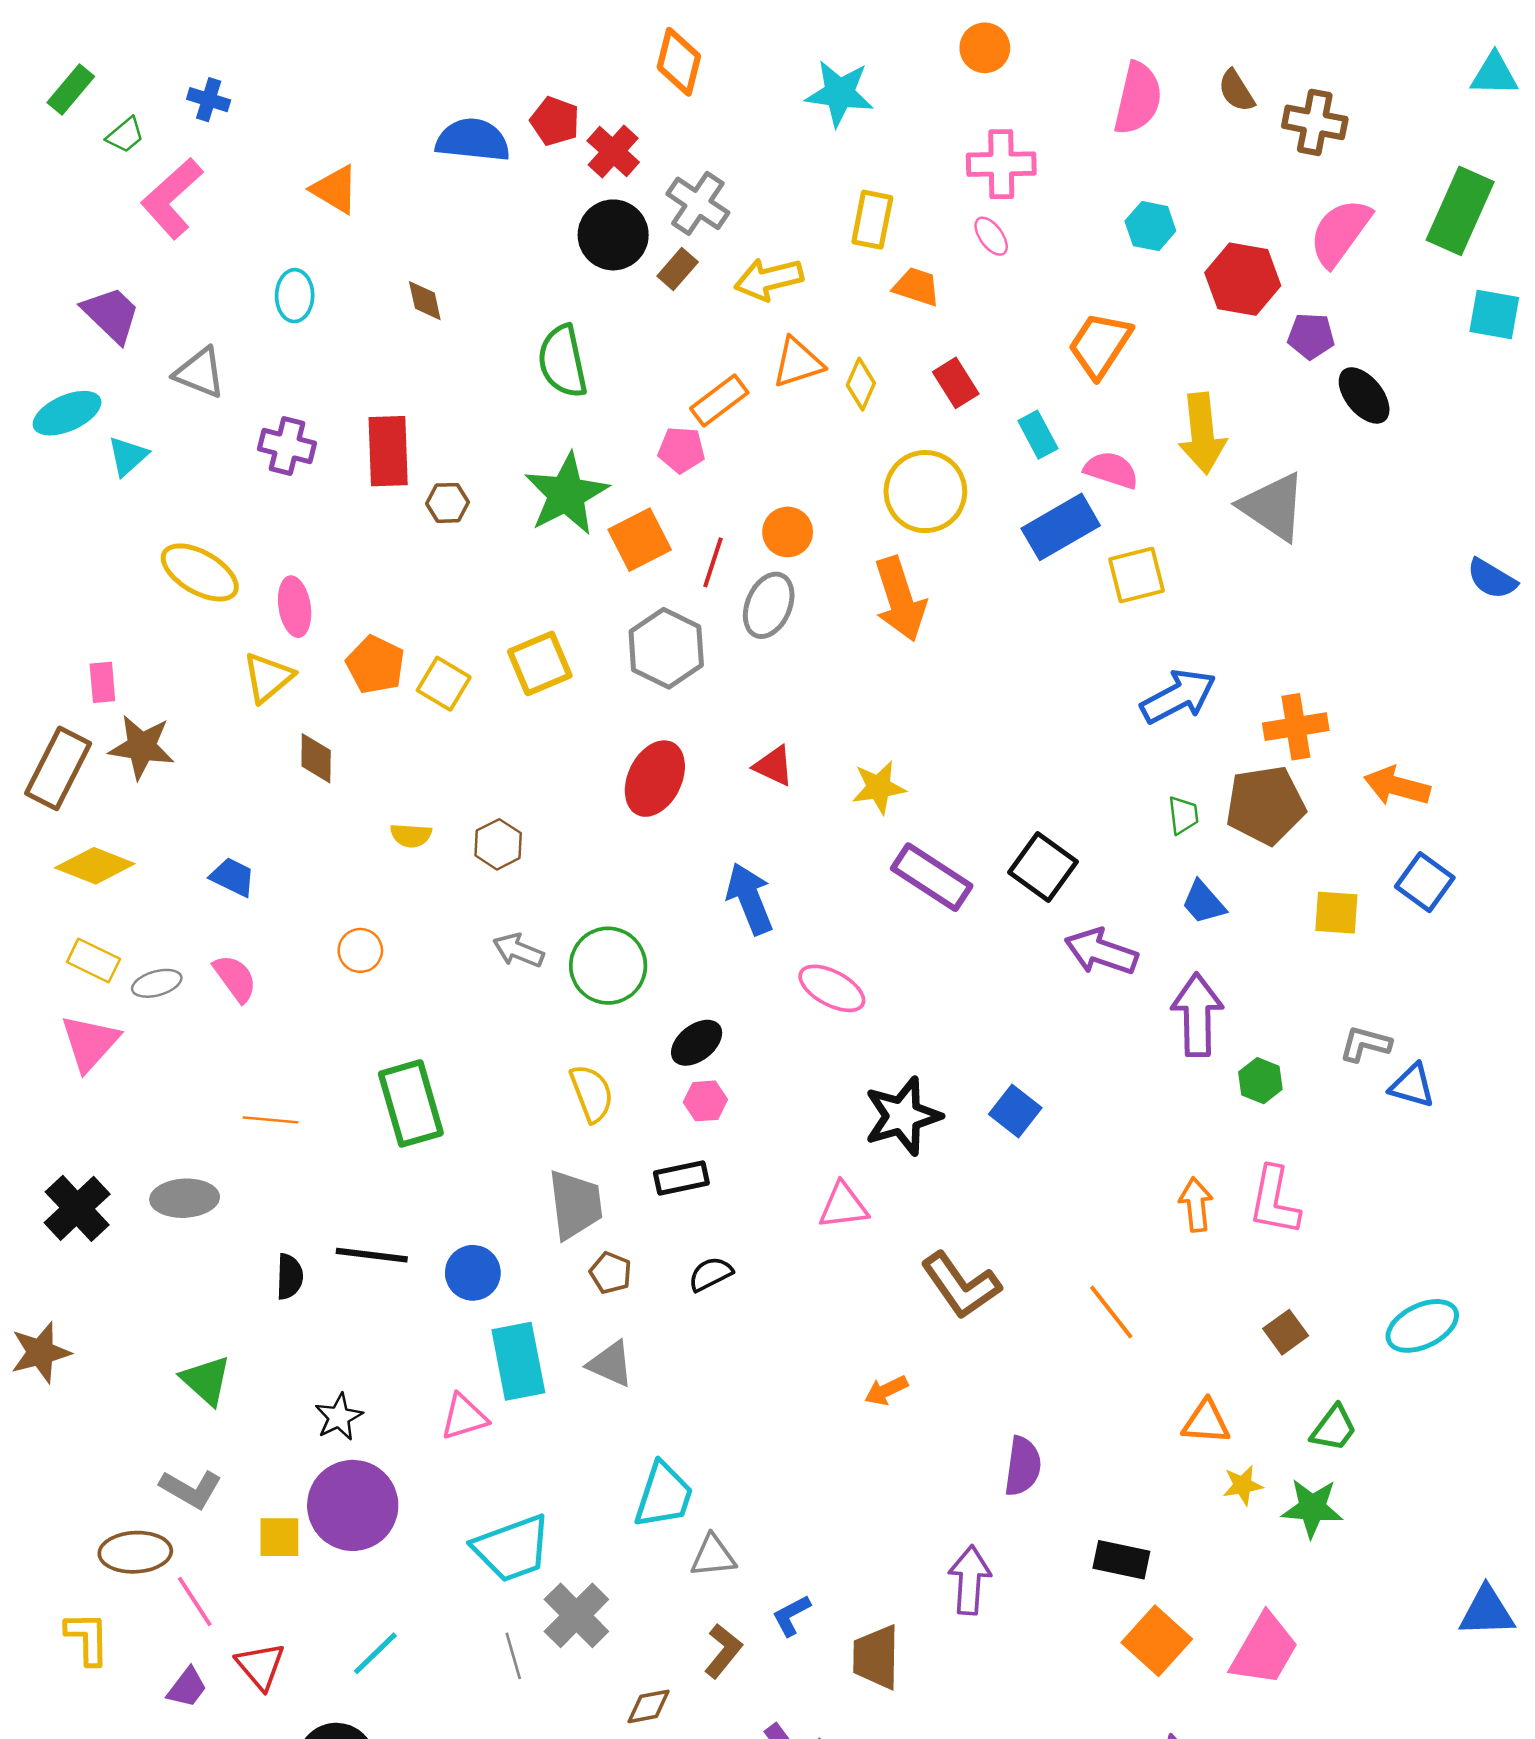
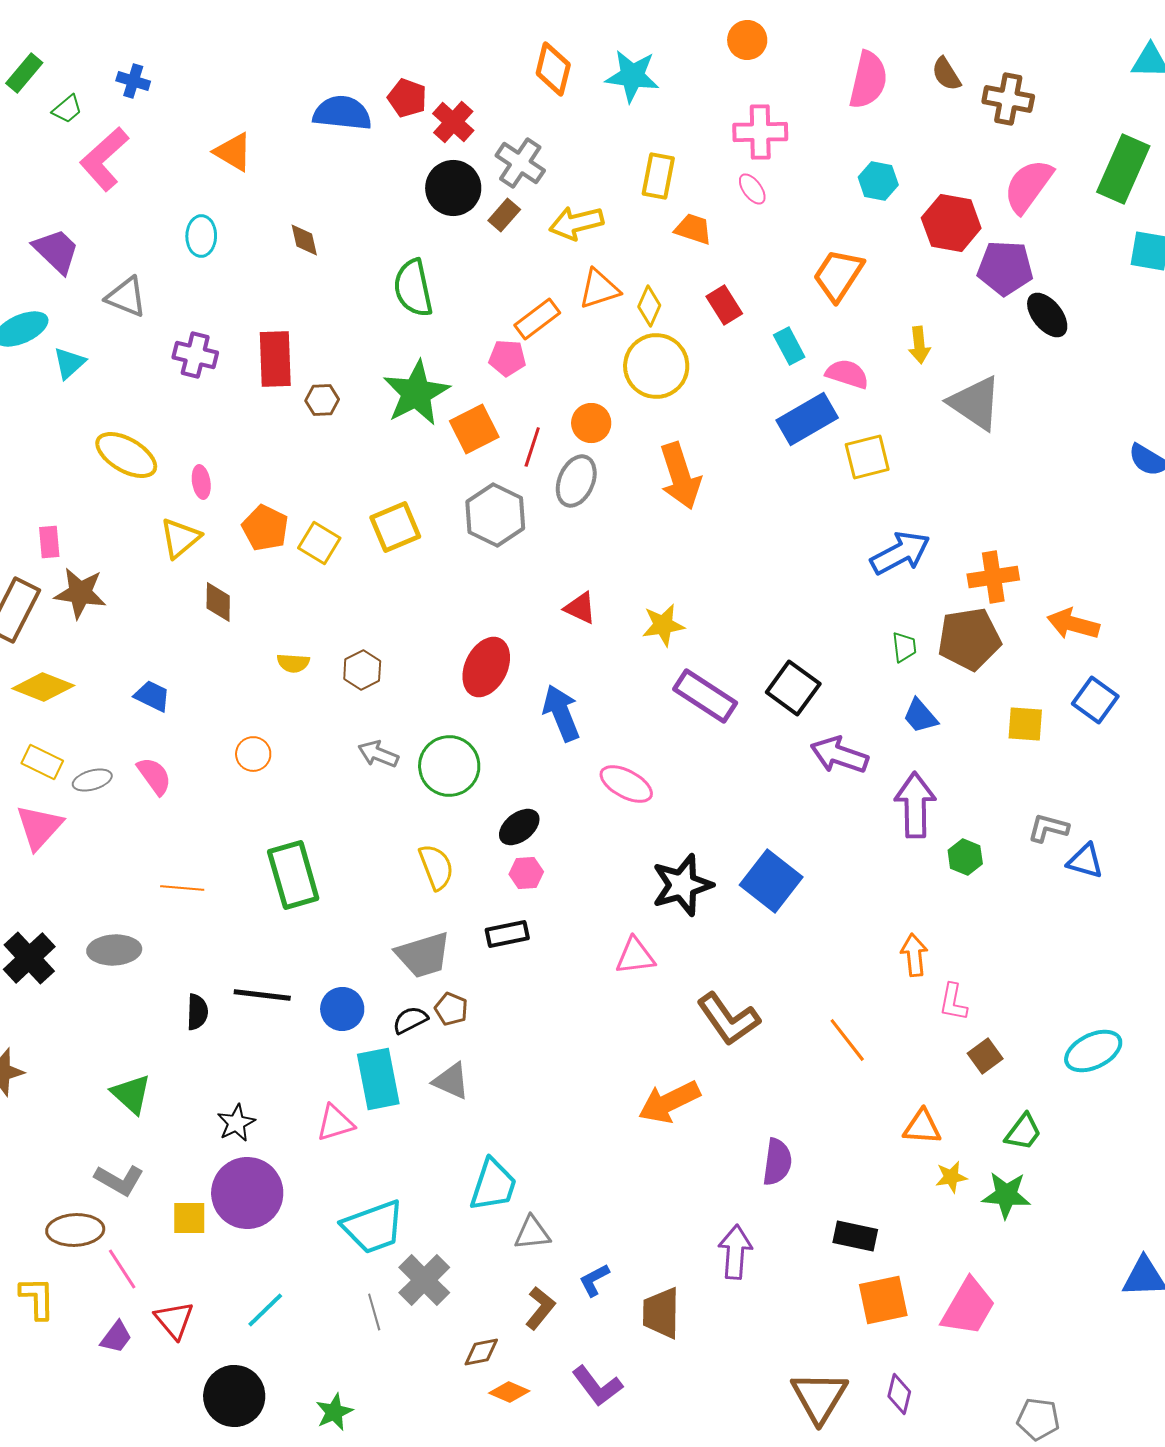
orange diamond: (679, 62) -> (553, 69), moved
purple pentagon: (1311, 336) -> (1005, 268), size x1.5
yellow arrow: (1202, 433) -> (919, 345), size x0.6
yellow circle: (925, 492) -> (656, 366), moved
pink ellipse: (295, 607) -> (201, 482), size x0.7
red ellipse: (655, 779) -> (486, 667), moved
blue square: (1015, 1111) -> (771, 881), size x1.5
pink L-shape: (1274, 1201) -> (953, 1002), moved, size x0.7
gray trapezoid: (575, 1205) -> (423, 955), turned 80
black semicircle: (710, 1274) -> (410, 1020), moved
orange arrow: (886, 1390) -> (669, 1102), size x1.8
orange square: (1157, 1641) -> (883, 1300), turned 36

